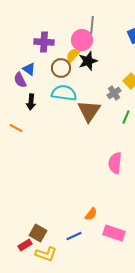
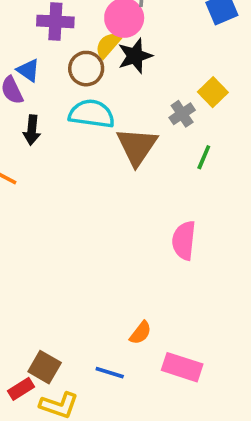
blue line: (74, 236) -> (110, 373), turned 42

